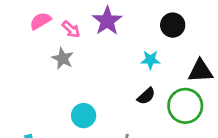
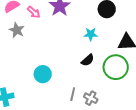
gray star: (63, 58) -> (17, 30), moved

